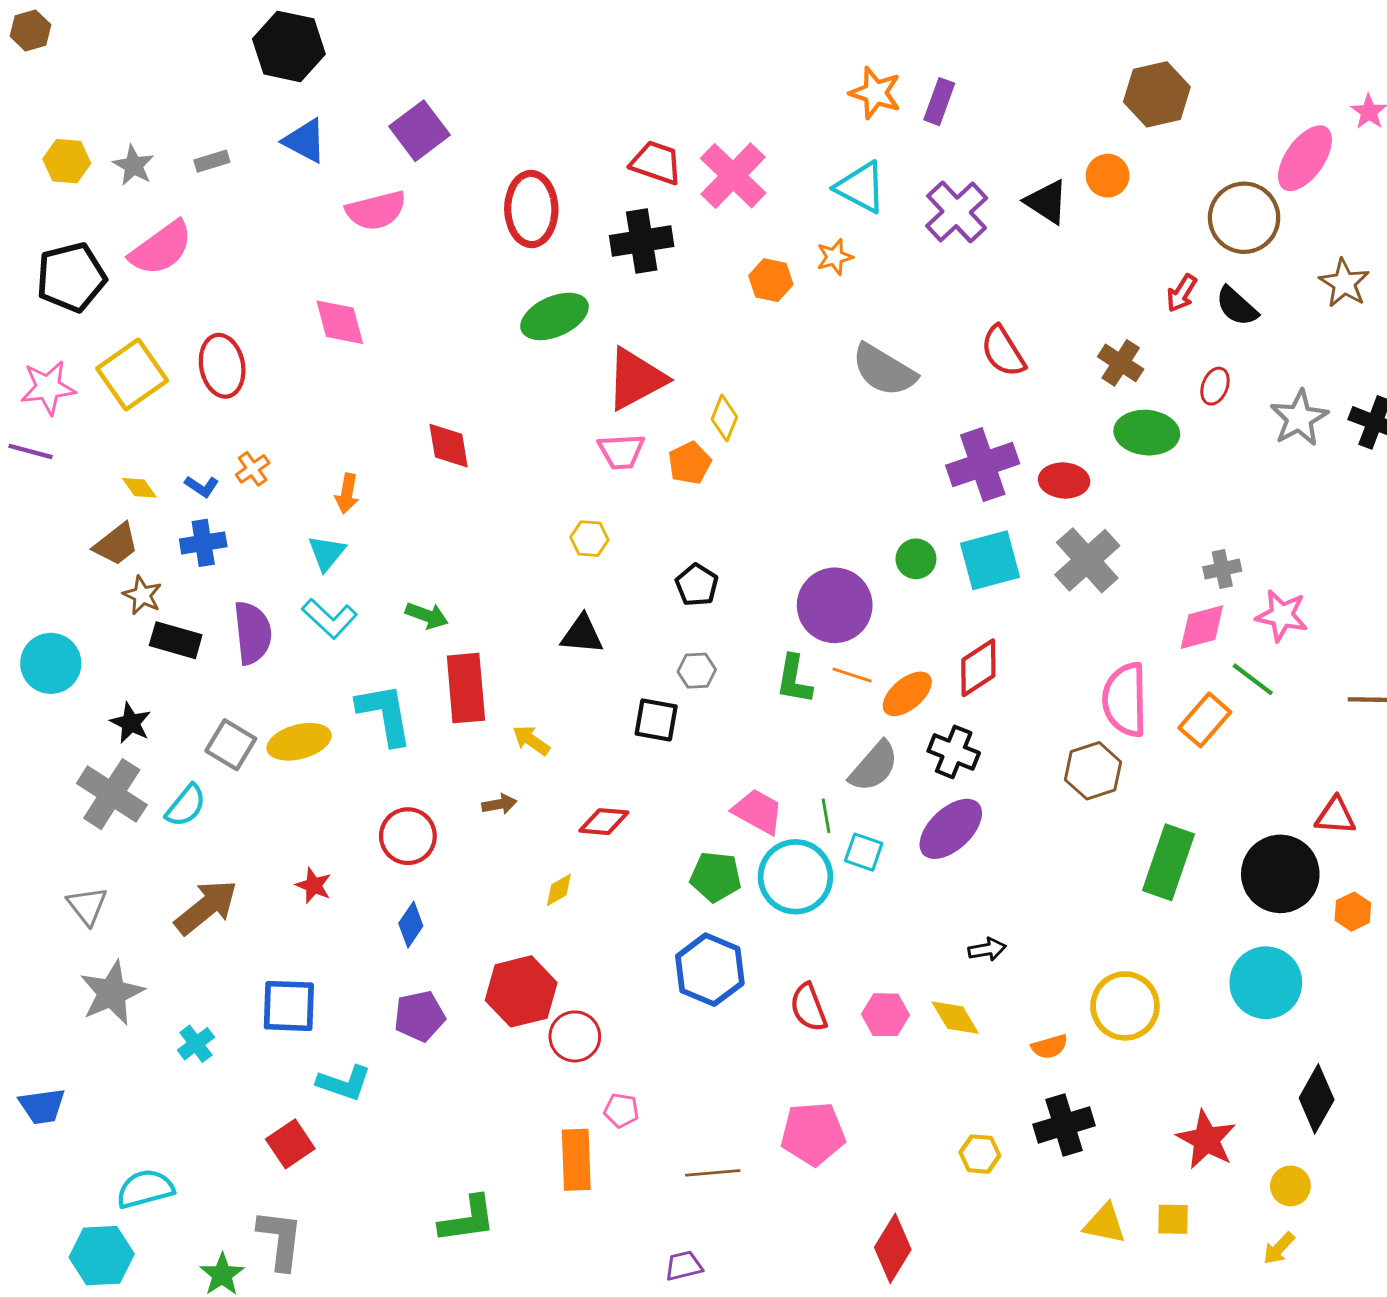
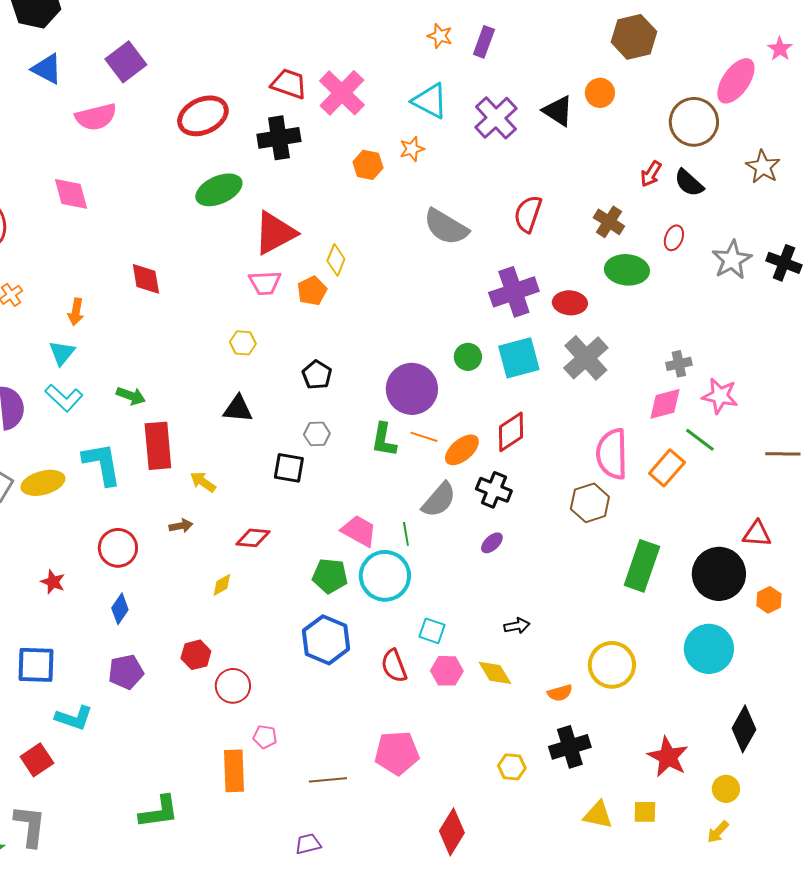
orange star: (875, 93) -> (440, 36), size x0.7
red ellipse: (531, 209) -> (203, 116), turned 66
red semicircle: (1003, 351) -> (528, 214), turned 51
purple ellipse: (951, 829) -> (492, 543), size x0.5
cyan square: (864, 852) -> (432, 631), moved
red hexagon: (521, 991) -> (196, 655), size x0.6

